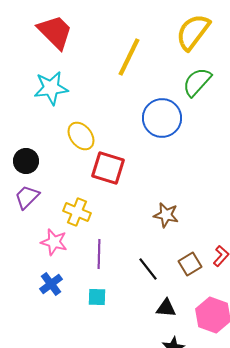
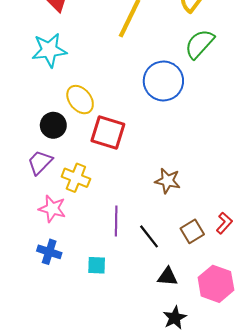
black circle: (26, 161) -> (53, 125), moved
purple trapezoid: (27, 197) -> (40, 162), moved
purple line: (99, 254) -> (116, 221), moved
blue cross: (51, 284) -> (49, 252), turned -35

